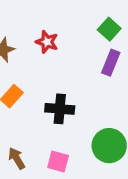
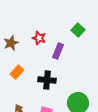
purple rectangle: (111, 63) -> (58, 51), moved

